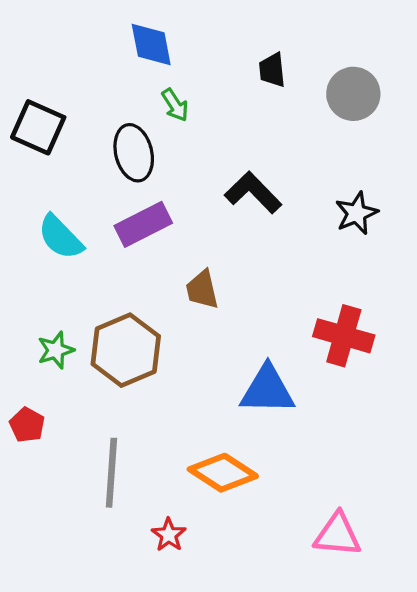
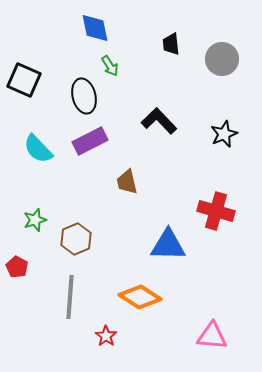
brown hexagon: (126, 350) -> (76, 239), moved, size x0.7

